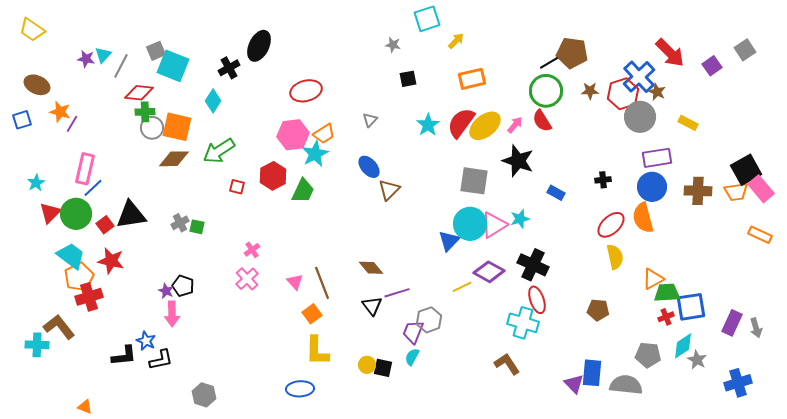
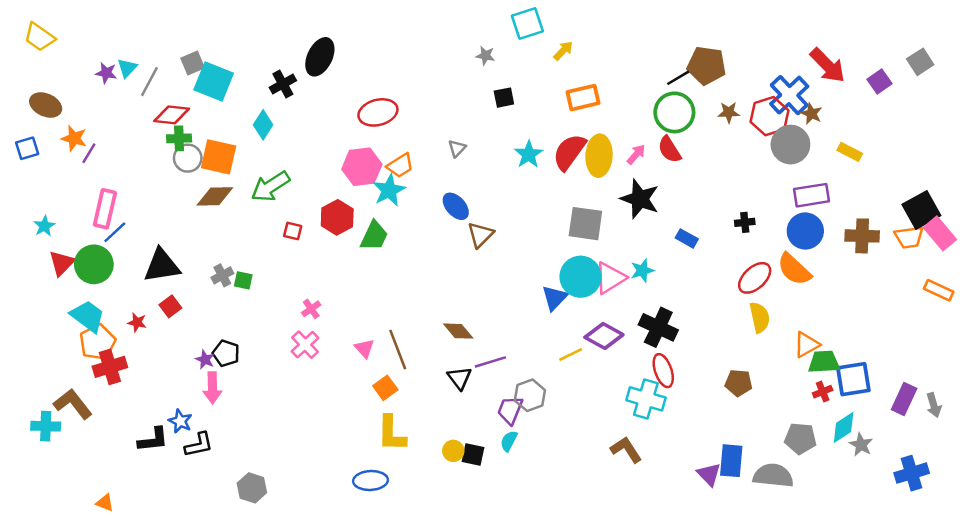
yellow ellipse: (485, 126) -> (599, 156), turned -48
orange semicircle: (643, 218) -> (794, 269), turned -32
red square: (105, 225) -> (170, 306), moved
red star: (111, 261) -> (137, 322), size x0.6

